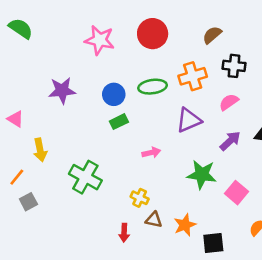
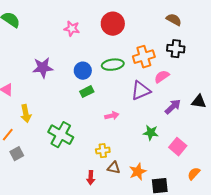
brown semicircle: (212, 35) -> (174, 20), moved, turned 70
pink star: (100, 40) -> (72, 29), size x0.7
pink semicircle: (229, 102) -> (162, 77), moved
green star: (202, 175) -> (151, 133), size x0.7
yellow cross: (140, 198) -> (103, 151), turned -32

